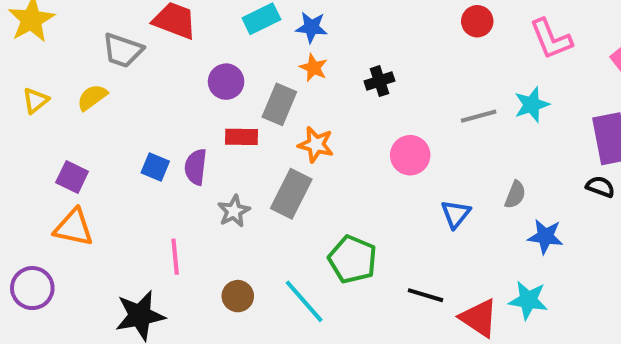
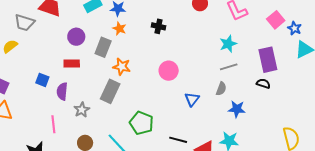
black cross: (379, 81) -> (158, 26), moved, turned 32
gray line: (479, 116) -> (229, 67), moved
red rectangle: (242, 137) -> (72, 64), moved
purple semicircle: (196, 167) -> (62, 91), moved
gray star: (234, 211) -> (82, 110), moved

